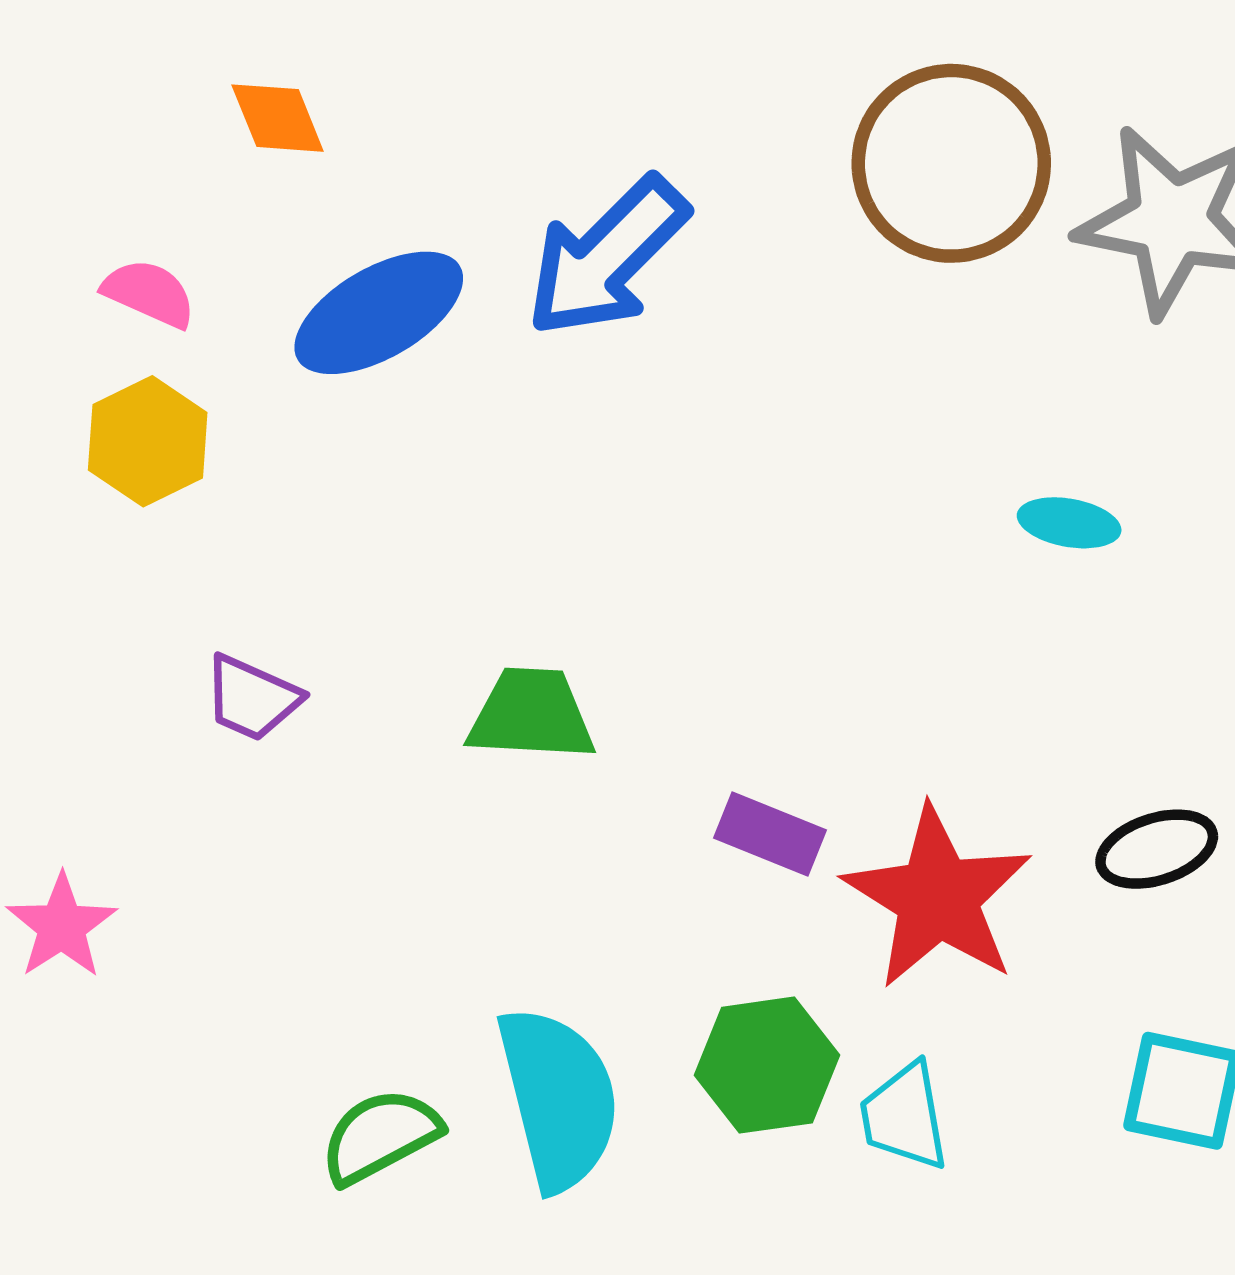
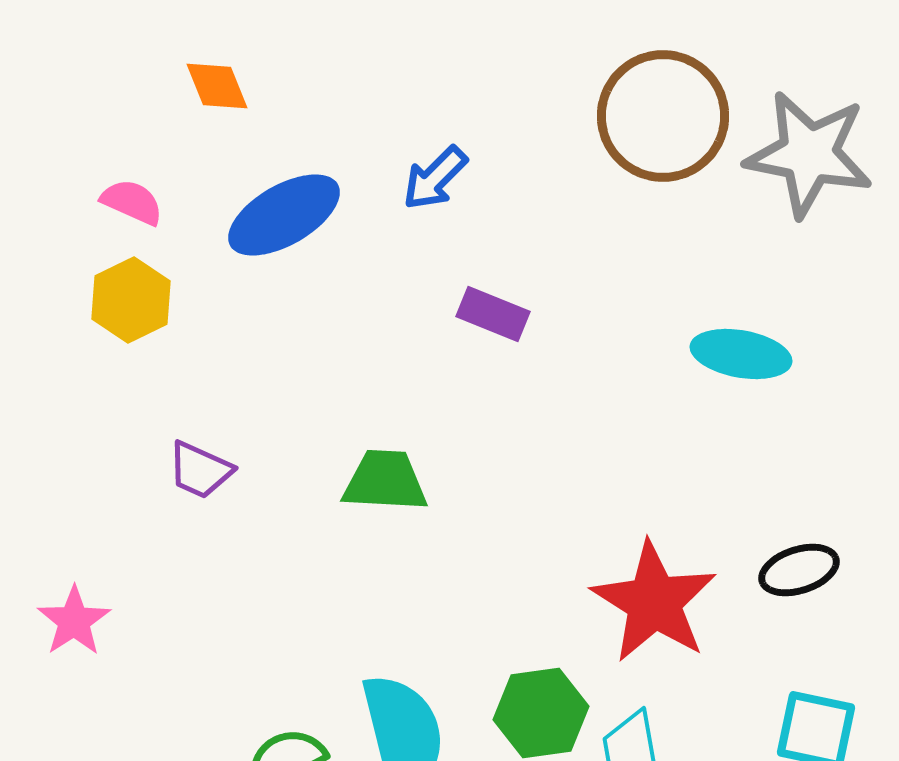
blue arrow: (607, 257) -> (435, 178), size x0.6
cyan ellipse: (1069, 523) -> (741, 354), size x1.5
purple rectangle: (770, 834) -> (493, 314), moved

